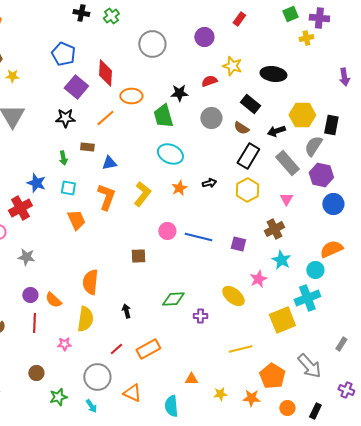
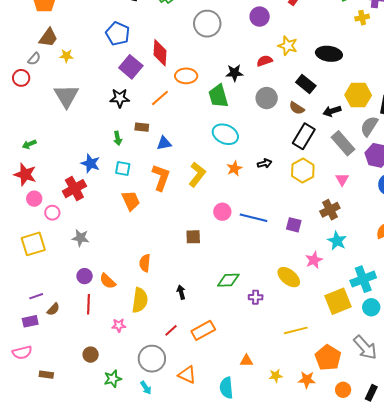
cyan circle: (315, 270) -> (371, 307), moved
orange semicircle: (90, 282) -> (145, 263), size x0.7

